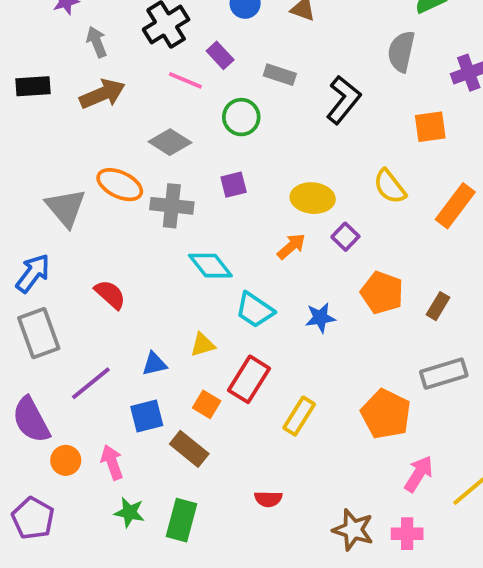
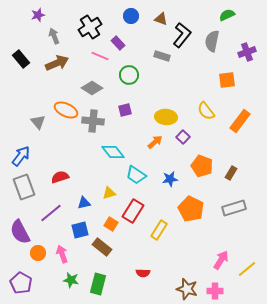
gray rectangle: (280, 75) -> (162, 56), moved
black rectangle: (33, 86) -> (21, 59), turned 54
black L-shape: (343, 100) -> (182, 35), moved
gray triangle: (66, 208) -> (38, 122), size x0.7
red semicircle: (110, 295) -> (60, 177), moved, turned -60
orange pentagon: (386, 414) -> (191, 209), moved

